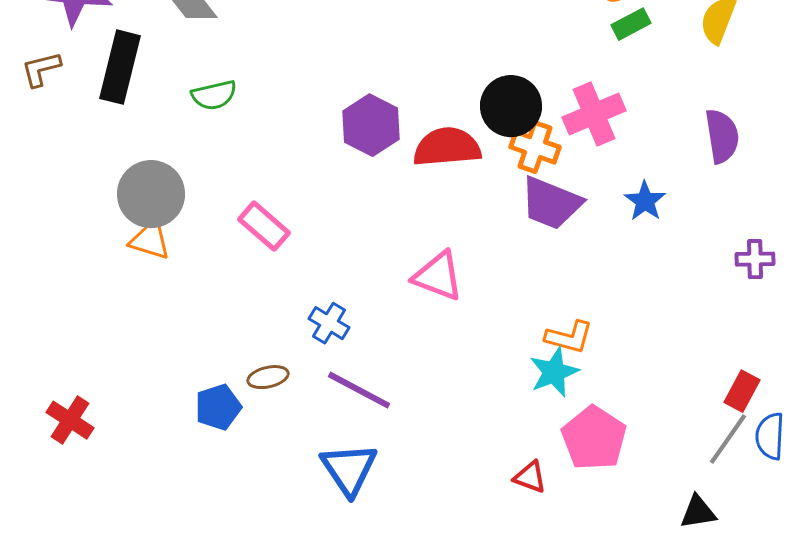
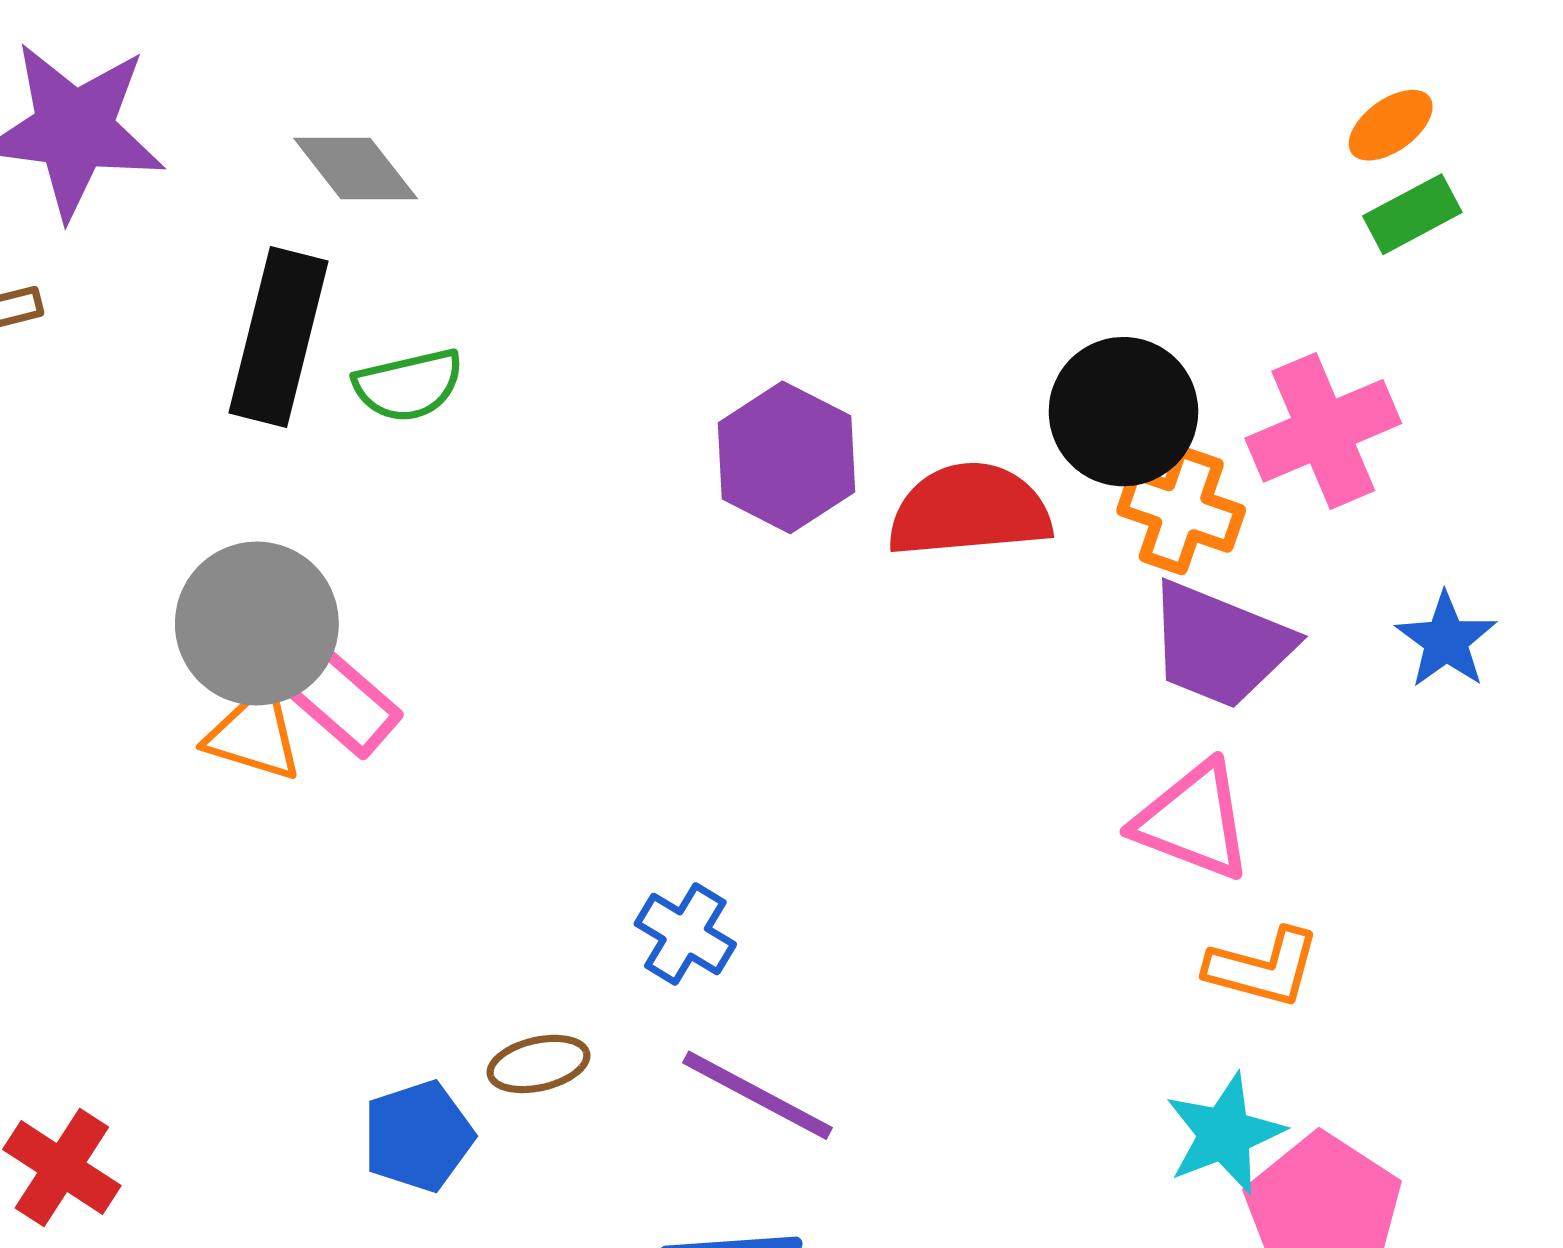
black rectangle: (120, 67) -> (279, 337), moved
pink rectangle: (264, 226) -> (339, 698), moved
pink triangle: (438, 276) -> (1193, 821), moved
cyan star: (554, 372) -> (1225, 1134), moved

